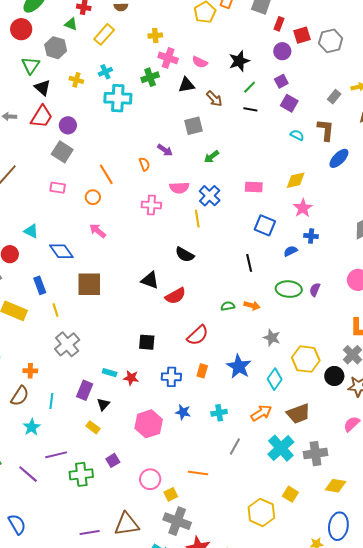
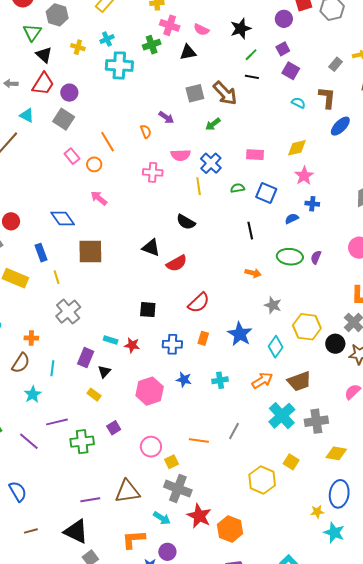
brown arrow: (214, 99) -> (225, 93), moved, size x1.5
pink rectangle: (58, 188) -> (72, 156), moved, turned 42
cyan triangle: (31, 231) -> (27, 115), moved
green semicircle: (228, 306) -> (238, 188), moved
gray line: (235, 446) -> (234, 431), moved

